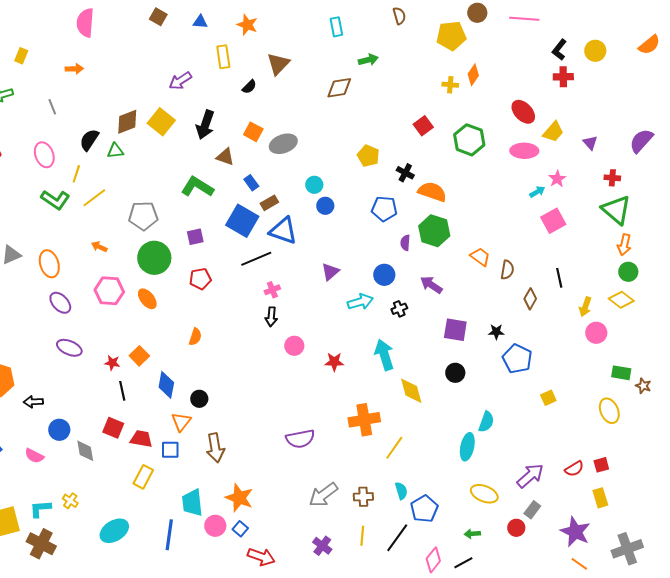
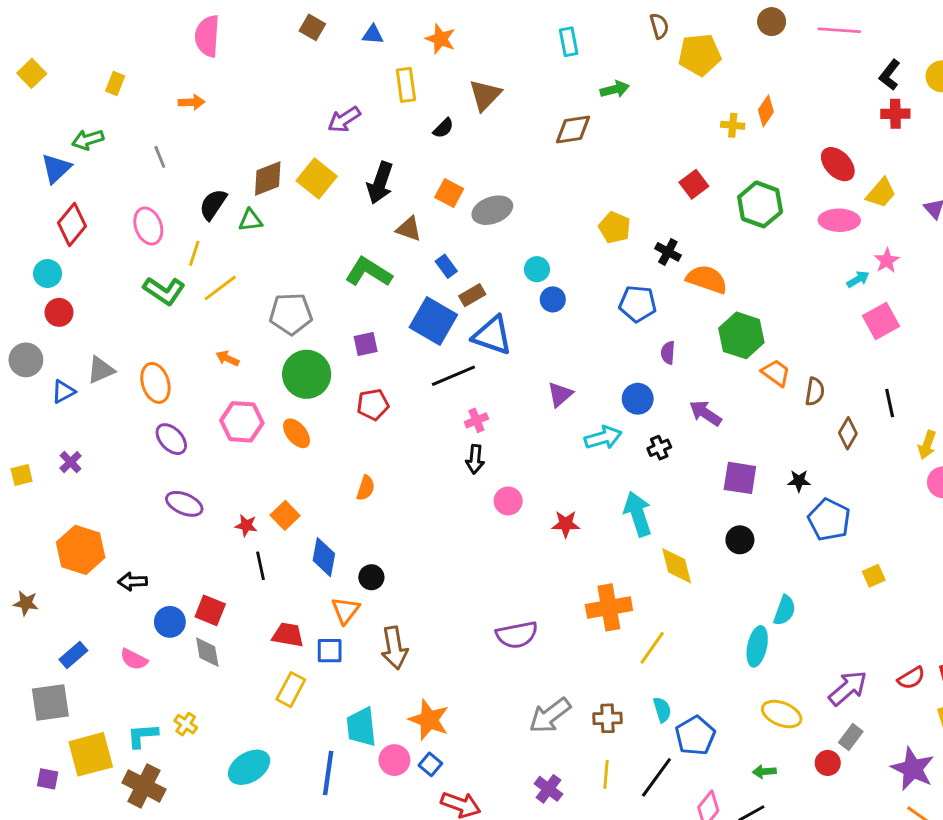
yellow pentagon: (451, 36) -> (700, 55), moved
green hexagon: (434, 231) -> (741, 335), moved
red square: (113, 428) -> (210, 610), moved

